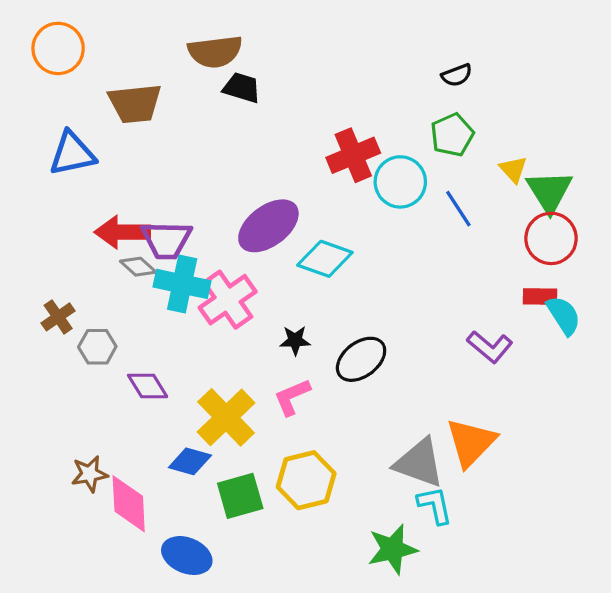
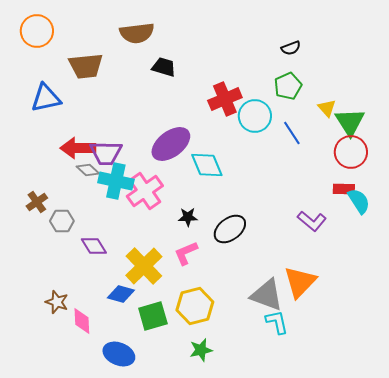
black trapezoid: (242, 88) -> (164, 67), moved
cyan diamond: (325, 259) -> (207, 165), turned 48
brown star: (89, 474) -> (57, 302), turned 30
pink diamond: (129, 504) -> (82, 321), size x0.7
green star: (392, 549) -> (201, 350), moved, size x0.7

